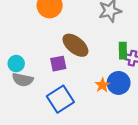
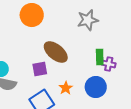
orange star: (102, 85) -> (66, 88), moved

